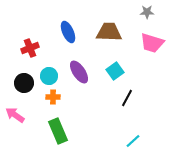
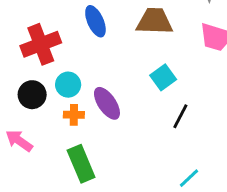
red cross: (30, 48) -> (41, 44), size x1.5
purple ellipse: (79, 72) -> (107, 103), moved

